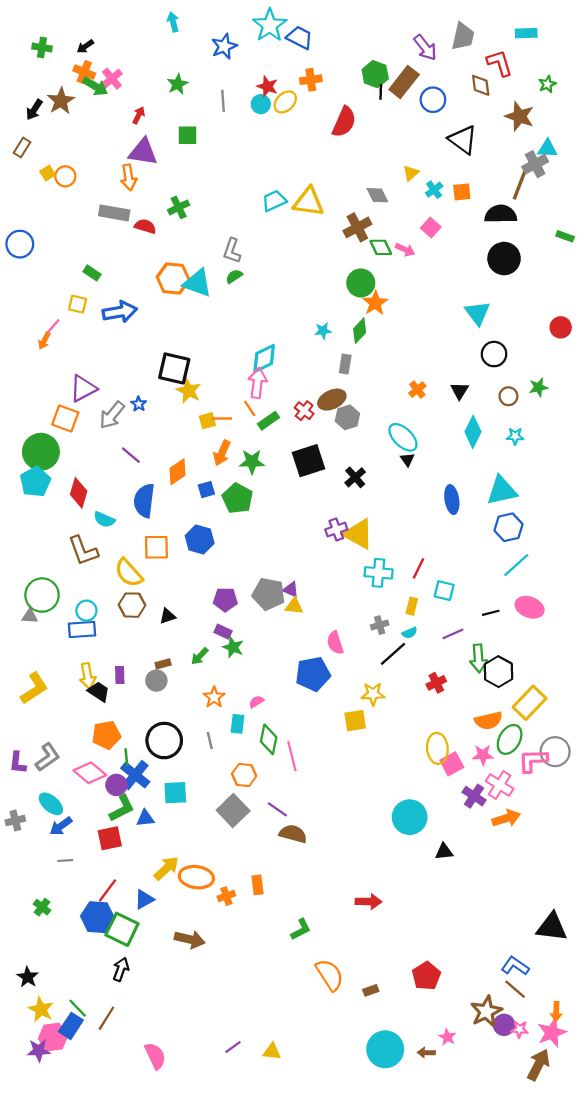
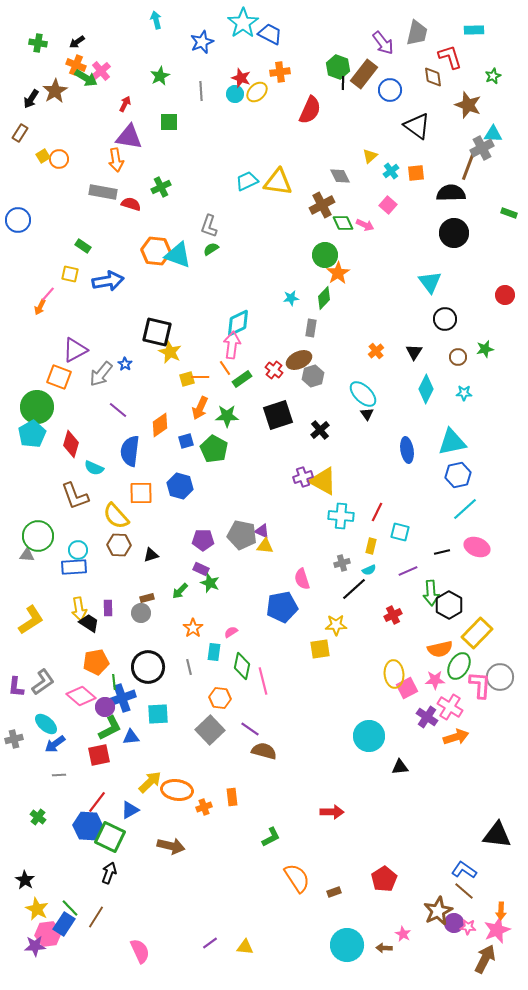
pink L-shape: (533, 761) -> (480, 685), turned 96
blue cross: (135, 775) -> (122, 698), turned 32

